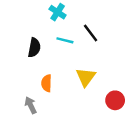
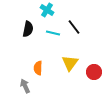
black semicircle: (34, 48) -> (28, 29), moved
red circle: (115, 100) -> (94, 72), moved

